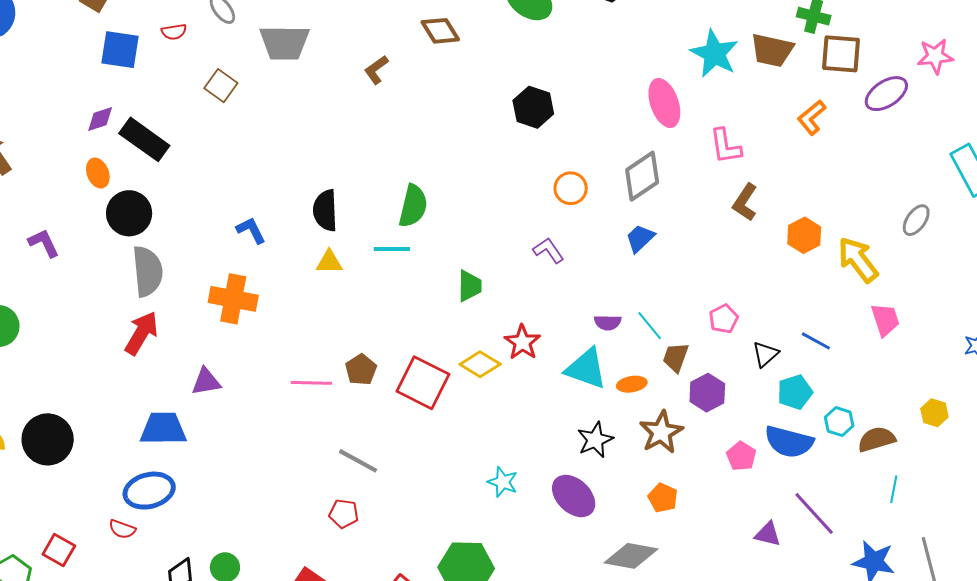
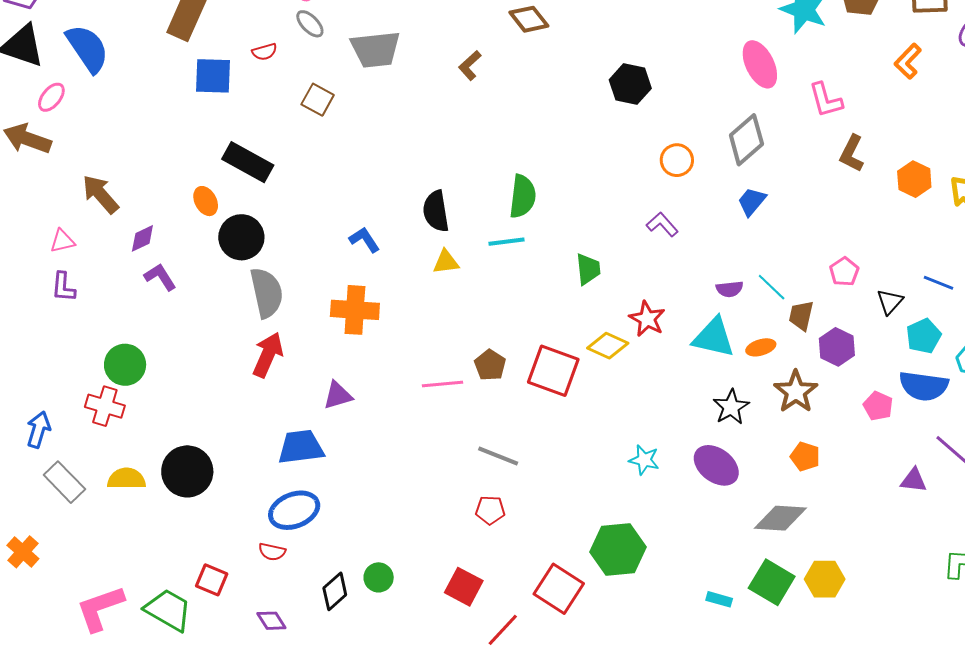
purple diamond: (100, 119) -> (142, 238), moved

